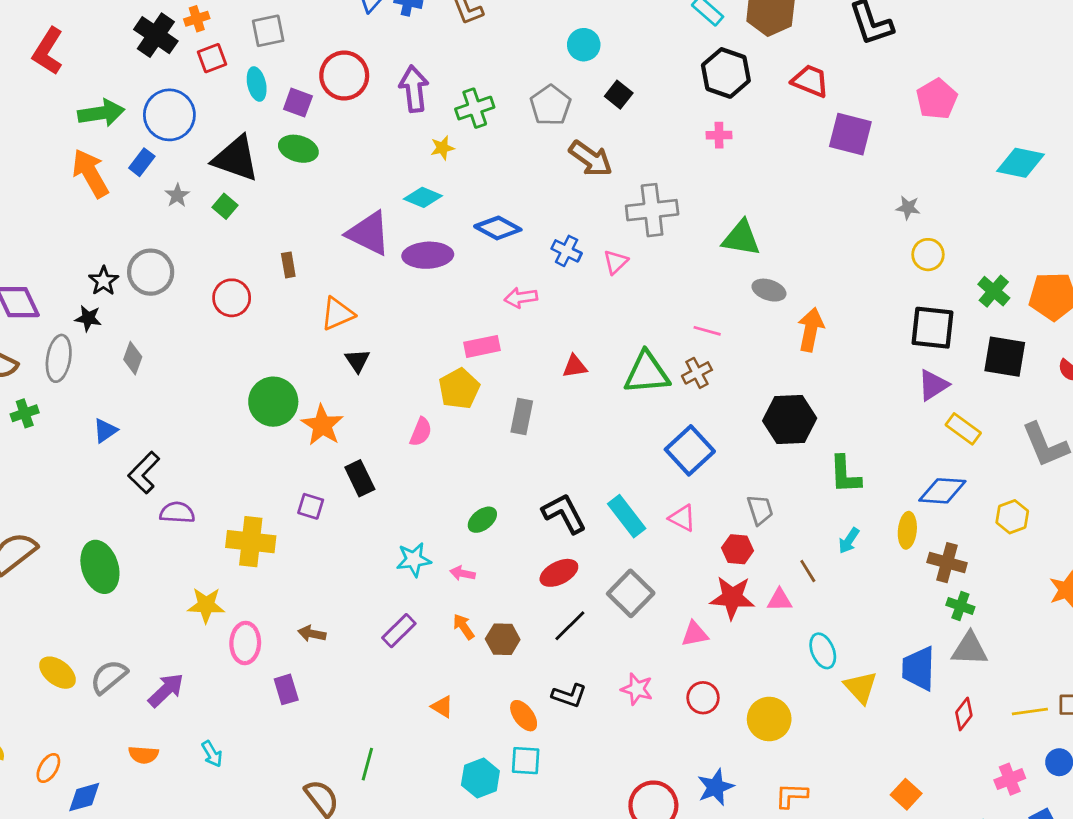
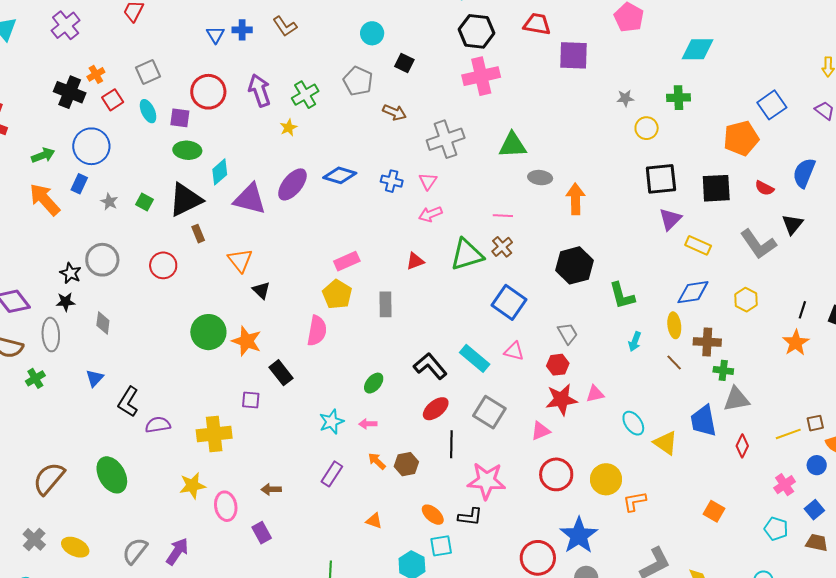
green arrow: (101, 113) -> (43, 155), size x0.7
pink cross: (719, 135) -> (481, 76), size x2.0
black triangle: (236, 159) -> (185, 200), moved, turned -33
brown arrow: (591, 159) -> (394, 112), size x0.7
cyan diamond: (423, 197) -> (220, 172), moved, turned -52
purple ellipse: (428, 255) -> (292, 184), moved, turned -36
green cross: (994, 291) -> (679, 98), moved, turned -30
pink arrow: (521, 298) -> (430, 214), moved
orange triangle: (337, 314) -> (240, 260), turned -32
pink semicircle: (421, 432) -> (317, 331), size x1.4
brown line: (808, 571) -> (674, 363), moved
black line: (570, 626) -> (451, 444), turned -32
yellow ellipse: (58, 673) -> (75, 547), moved
pink star: (637, 689) -> (487, 481), moved, size x1.6
black L-shape: (569, 696) -> (470, 517), moved
red circle: (703, 698) -> (556, 474), size x1.4
blue star: (716, 787) -> (579, 535), size x1.4
orange L-shape: (791, 796) -> (634, 501), moved

